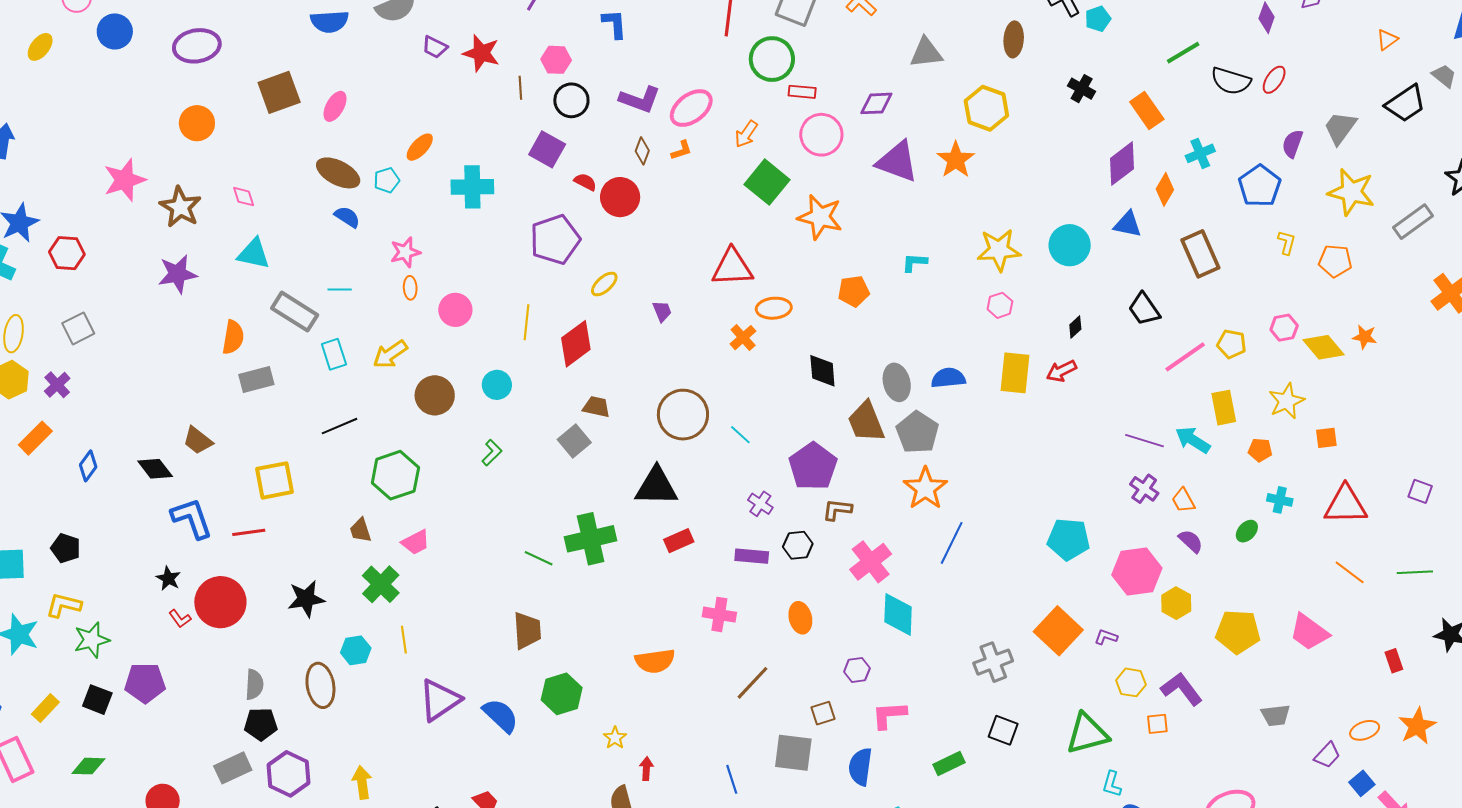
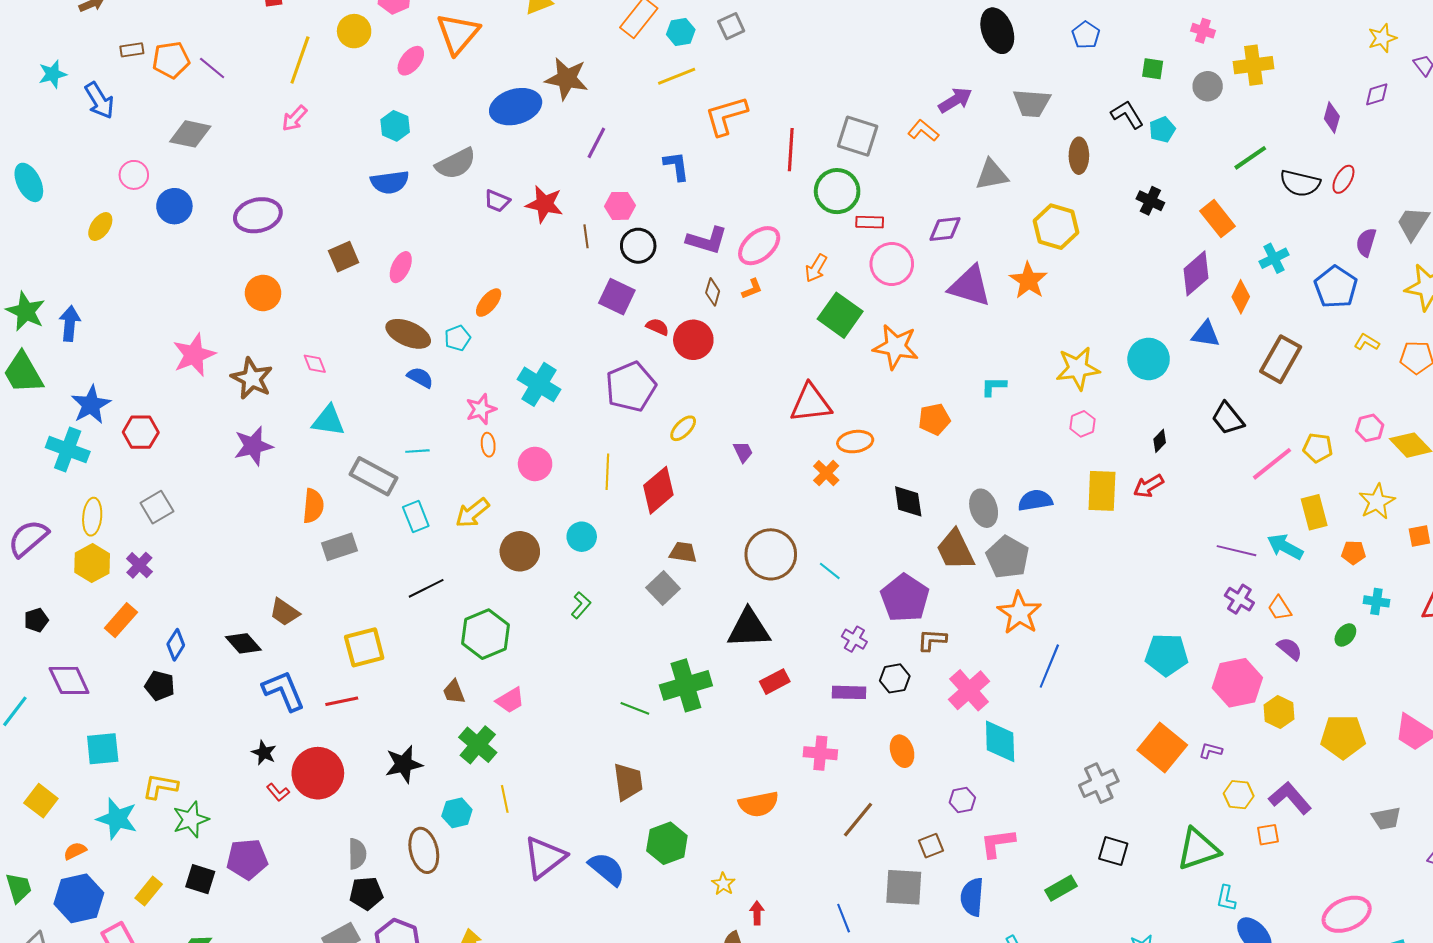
brown square: (279, 92) -> (344, 257), size x0.7
cyan cross: (472, 187) -> (539, 384), moved, turned 36
yellow L-shape: (1287, 243) -> (1367, 342), turned -70
brown rectangle: (1200, 254) -> (1281, 359), turned 57
black pentagon: (66, 548) -> (160, 686), moved

